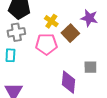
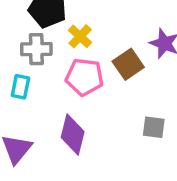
yellow cross: (51, 21) -> (80, 36), moved
purple diamond: (69, 82) -> (73, 135), moved

